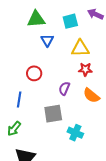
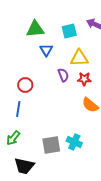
red circle: (34, 73) -> (25, 85), moved
purple semicircle: (64, 88) -> (63, 75), moved, turned 136
gray square: (53, 114) -> (51, 145), moved

